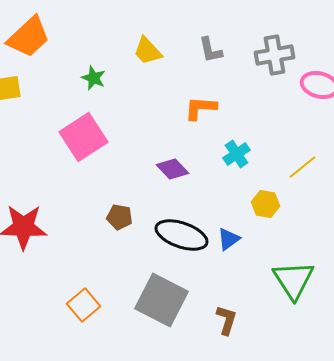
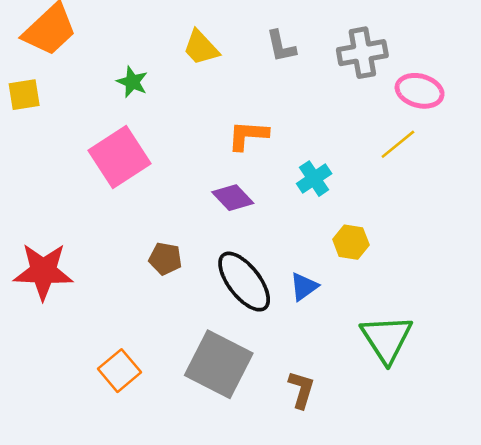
orange L-shape: (201, 108) -> (248, 135), moved
yellow line: (303, 167) -> (398, 144), moved
black ellipse: (182, 235) -> (244, 282), turned 33

